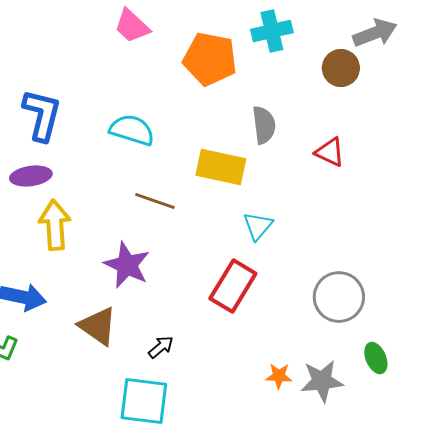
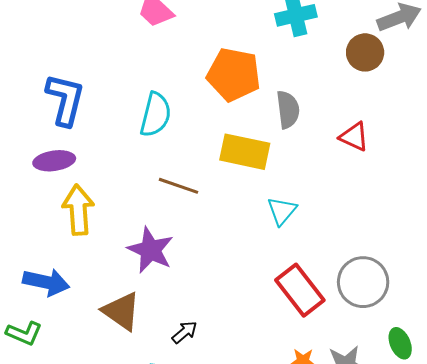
orange pentagon: (210, 59) -> (234, 75), moved
cyan semicircle: (132, 130) -> (155, 115), turned 87
red rectangle: (233, 286) -> (300, 290), moved, turned -69

